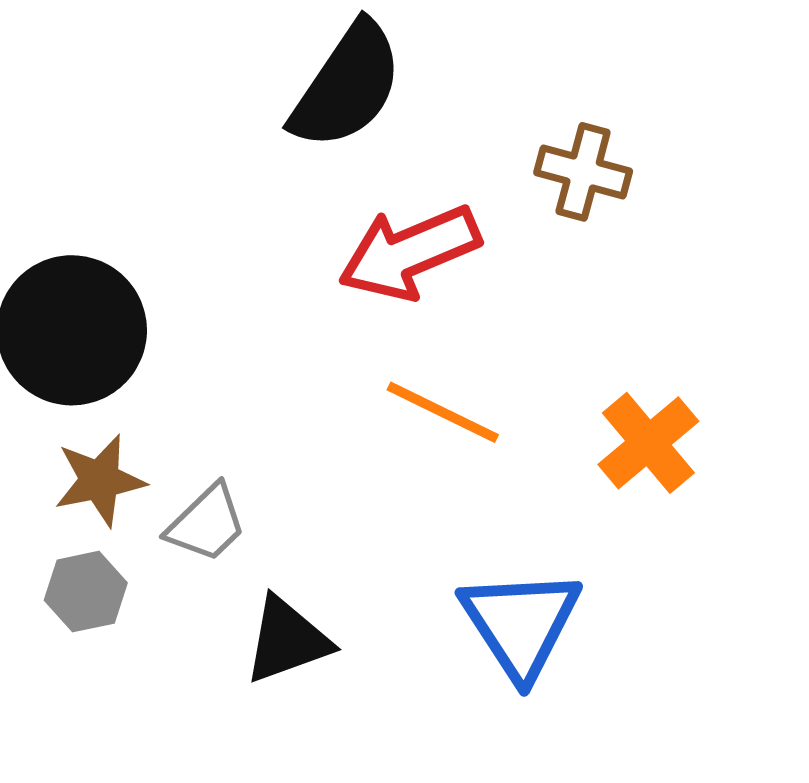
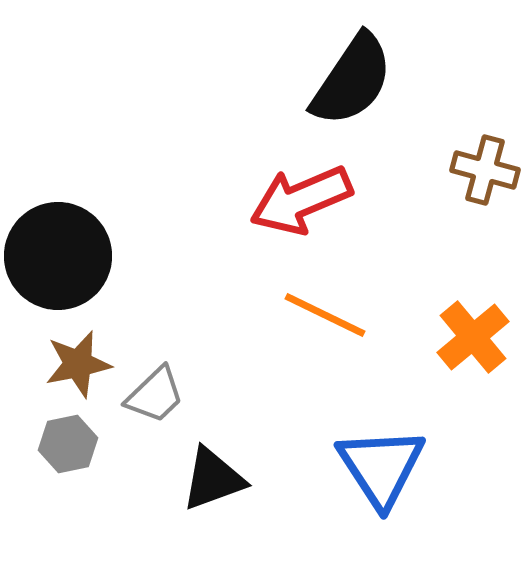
black semicircle: (347, 86) -> (352, 80), moved
brown cross: (583, 172) -> (485, 170), moved

